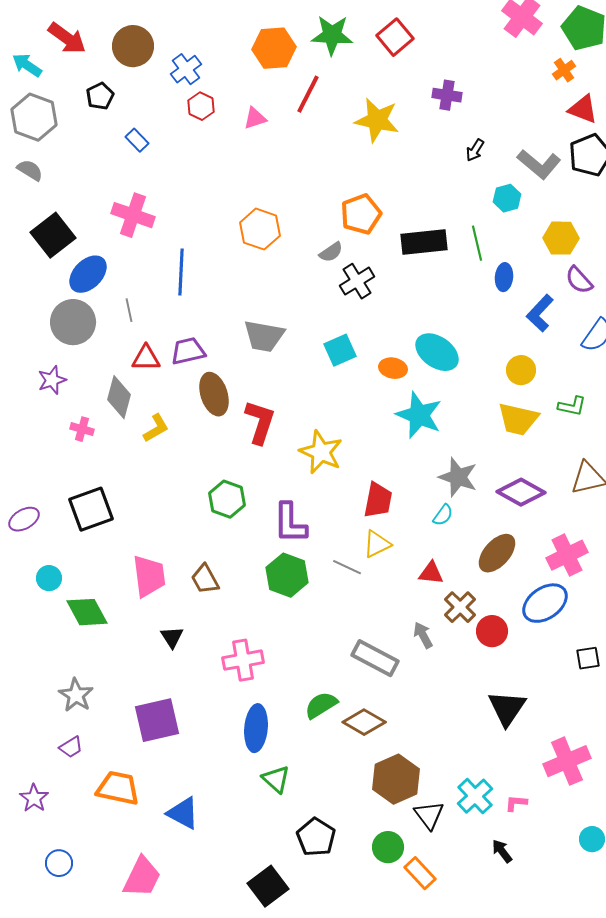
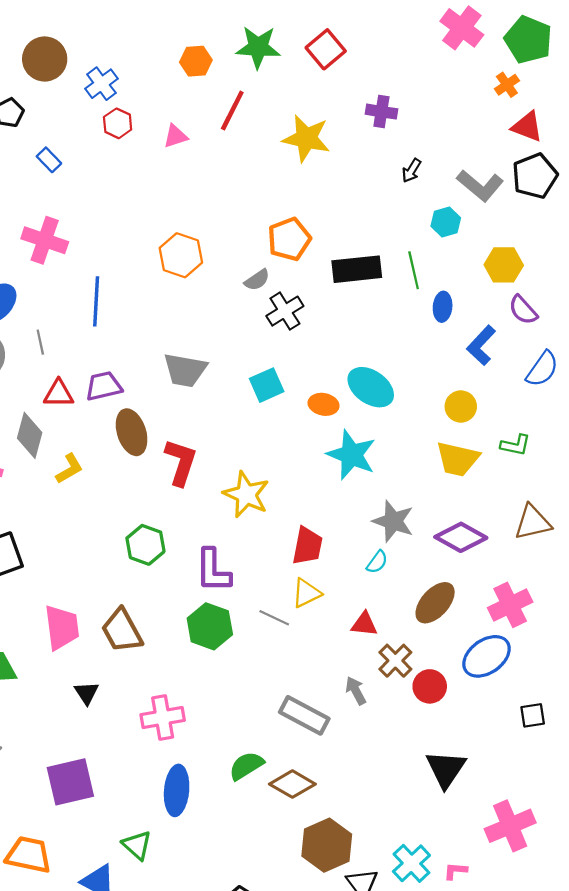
orange hexagon: (274, 48) -> (196, 61), size x0.7
brown trapezoid: (205, 579) -> (122, 631), size x1.4
green triangle: (276, 779) -> (137, 845), moved

